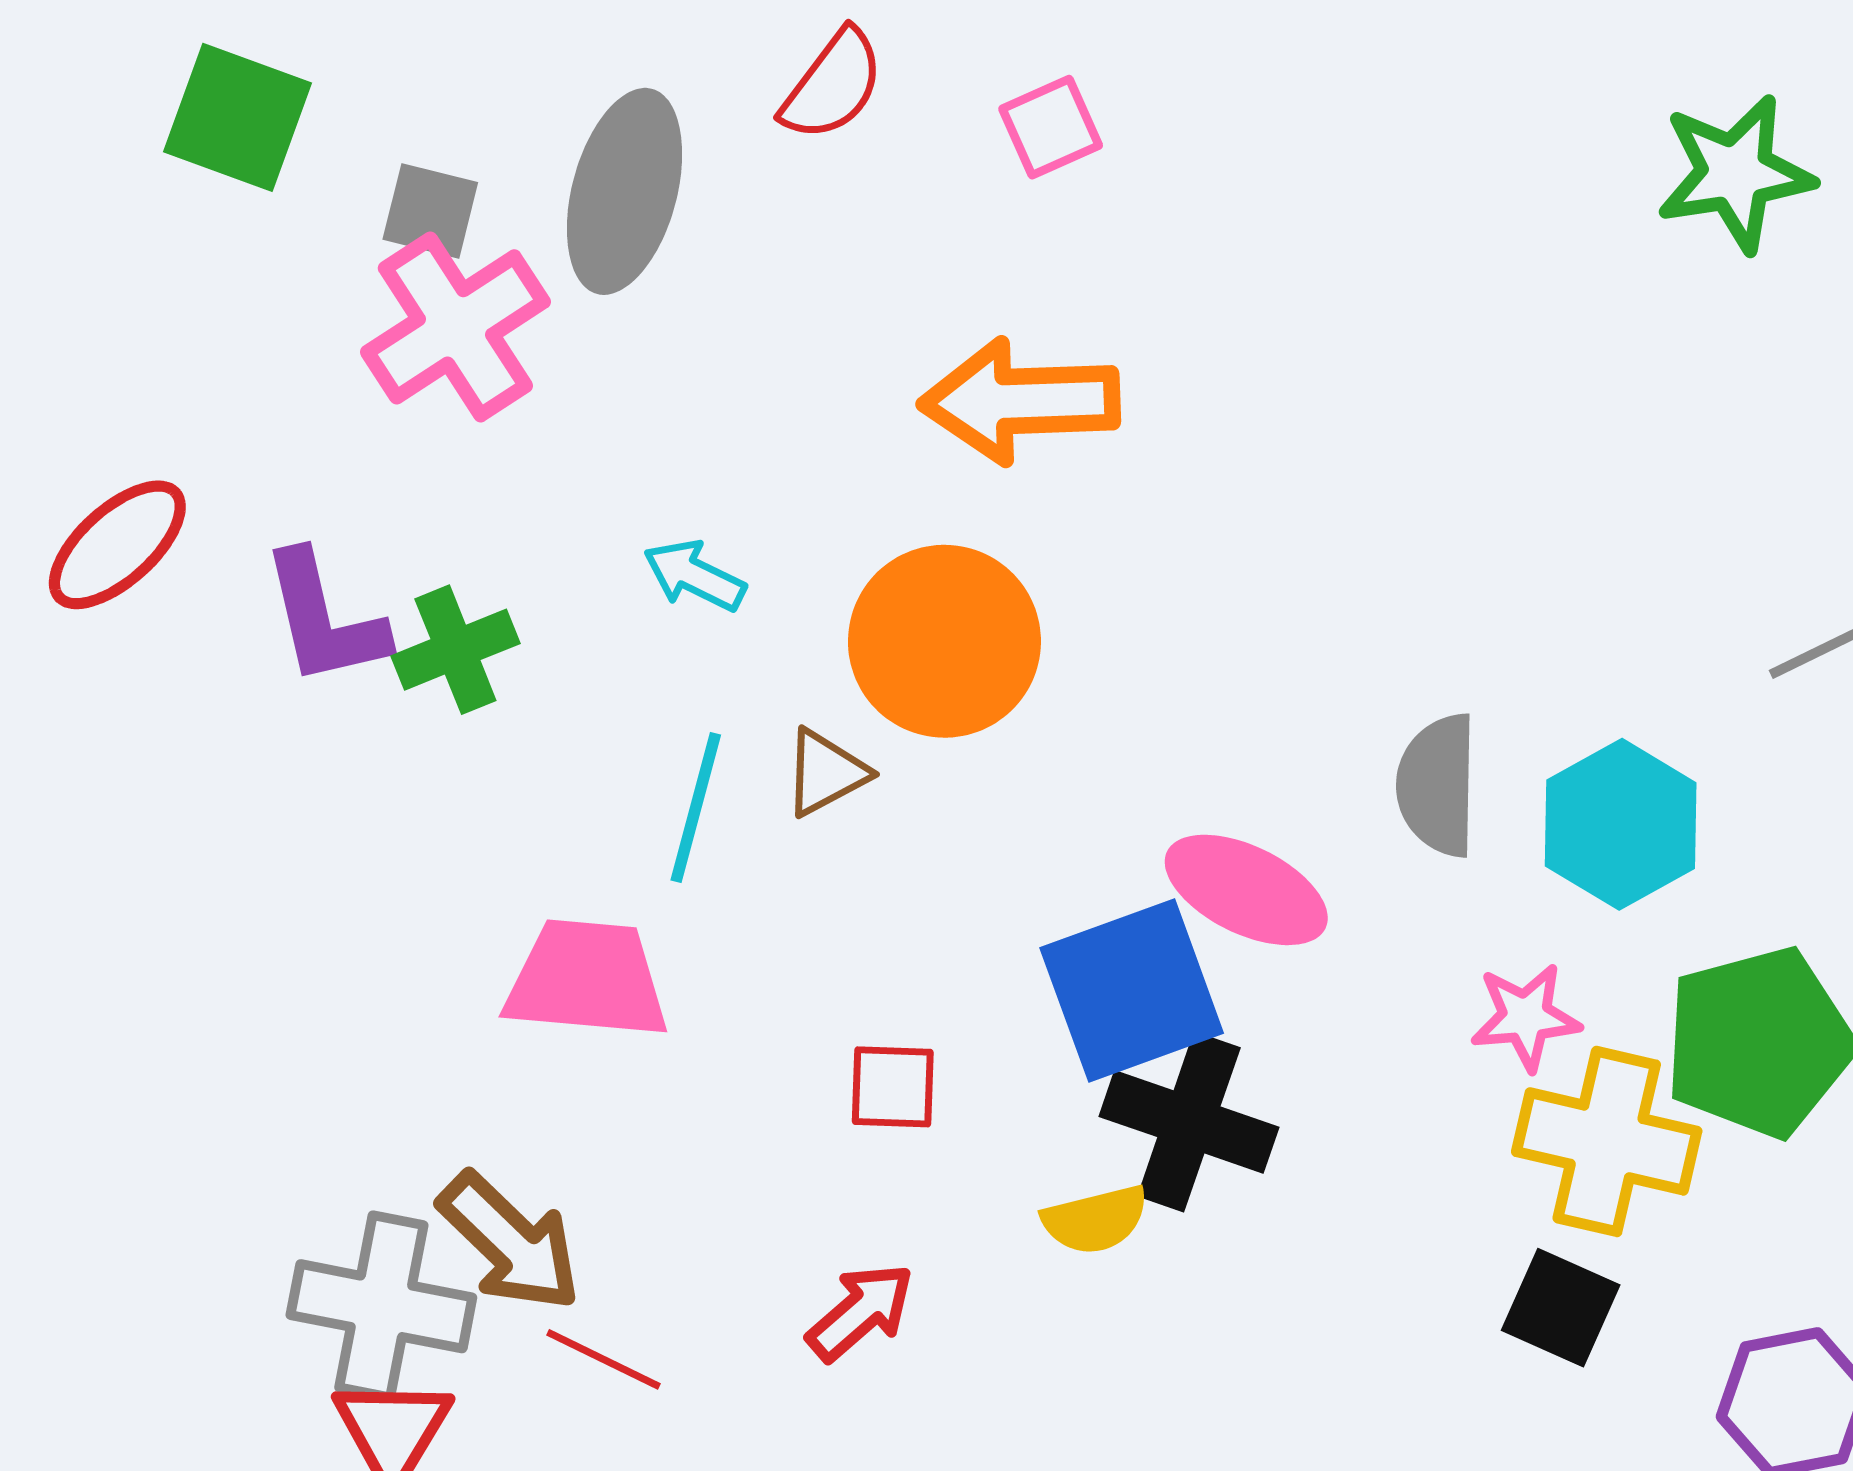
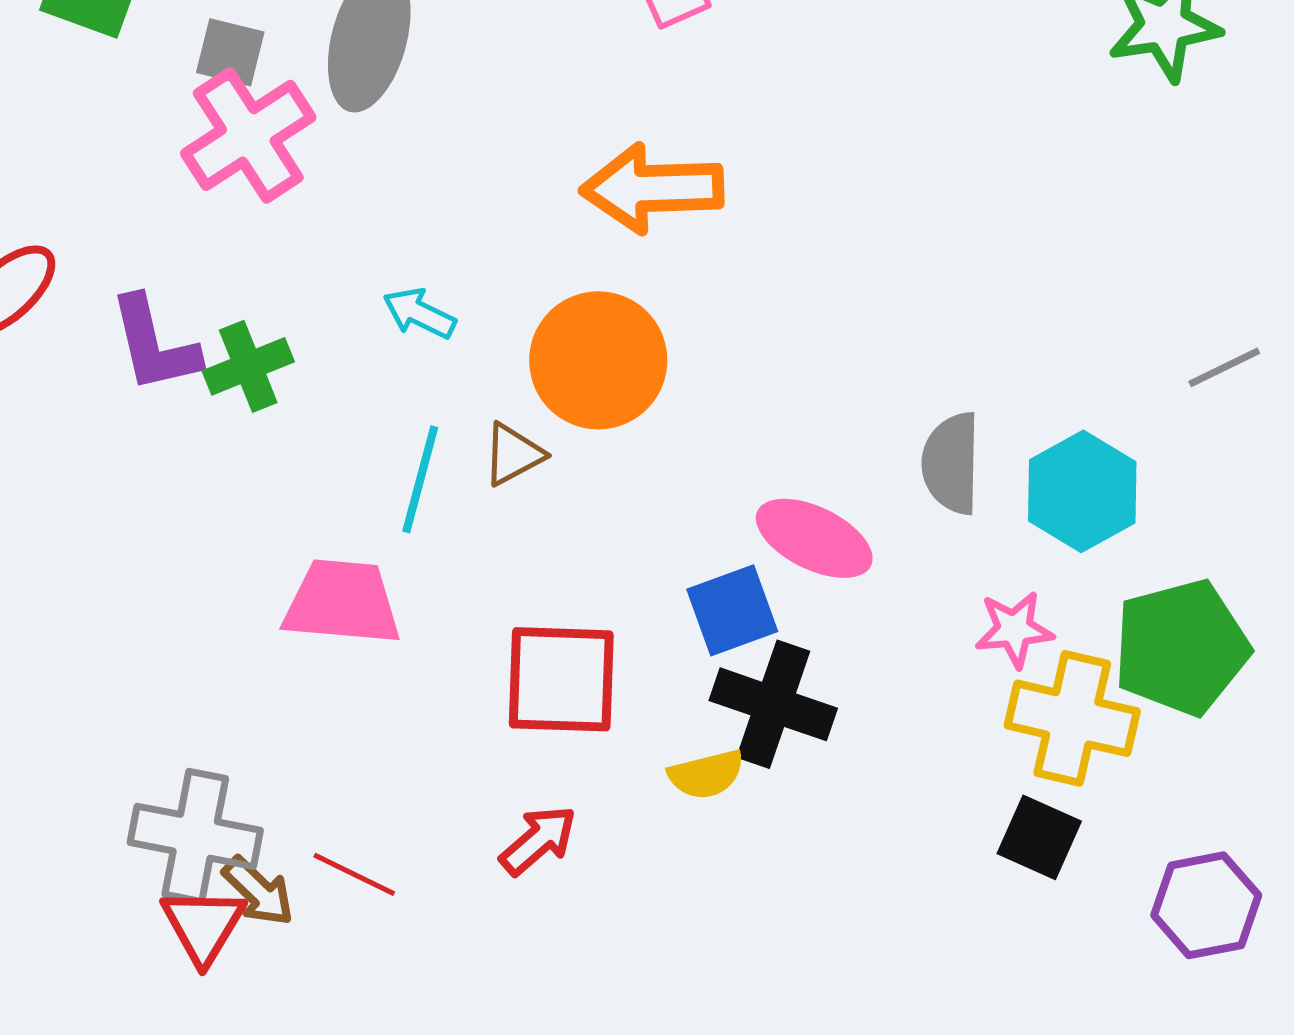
blue square: (1132, 991) -> (732, 610), size x0.7
red square: (893, 1087) -> (561, 679), size x1.8
brown arrow: (510, 1242) -> (258, 891), moved, size x0.7

